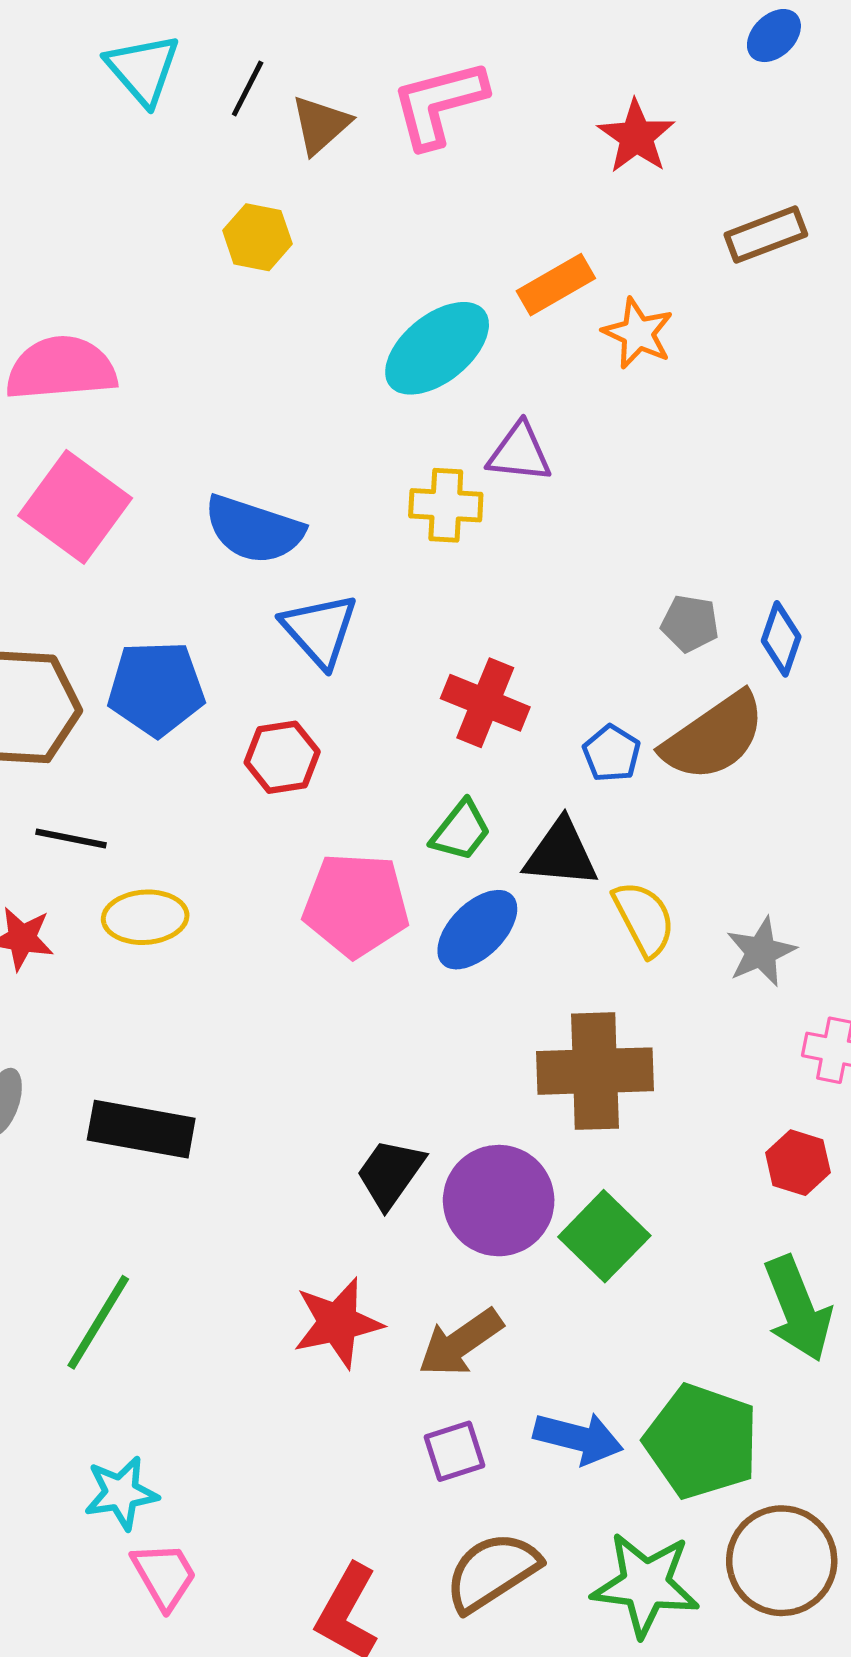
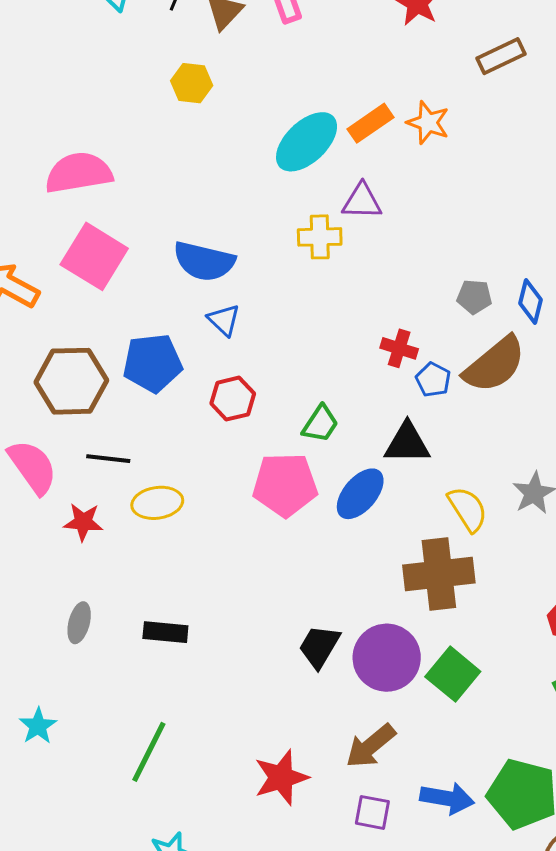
orange rectangle: (556, 285) -> (370, 123), moved
blue triangle: (320, 630) -> (224, 320), moved, size x0.7
red cross: (485, 703) -> (399, 348), moved, size x0.7
green trapezoid: (461, 831) -> (320, 424), moved
yellow semicircle: (644, 919) -> (468, 509), moved
black rectangle: (141, 1129) -> (165, 632), size x0.7
red star: (338, 1323) -> (281, 778), moved
purple square: (455, 1451) -> (372, 812), turned 33

